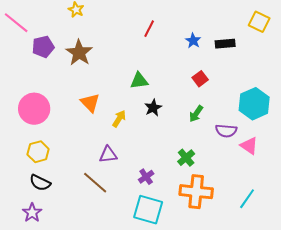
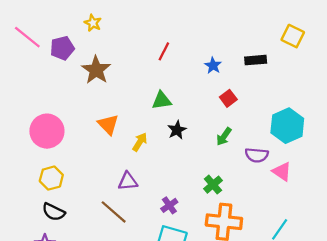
red line: (149, 29) -> (164, 51), moved
blue star: (193, 41) -> (213, 66), moved
purple pentagon: (43, 47) -> (62, 48), moved

